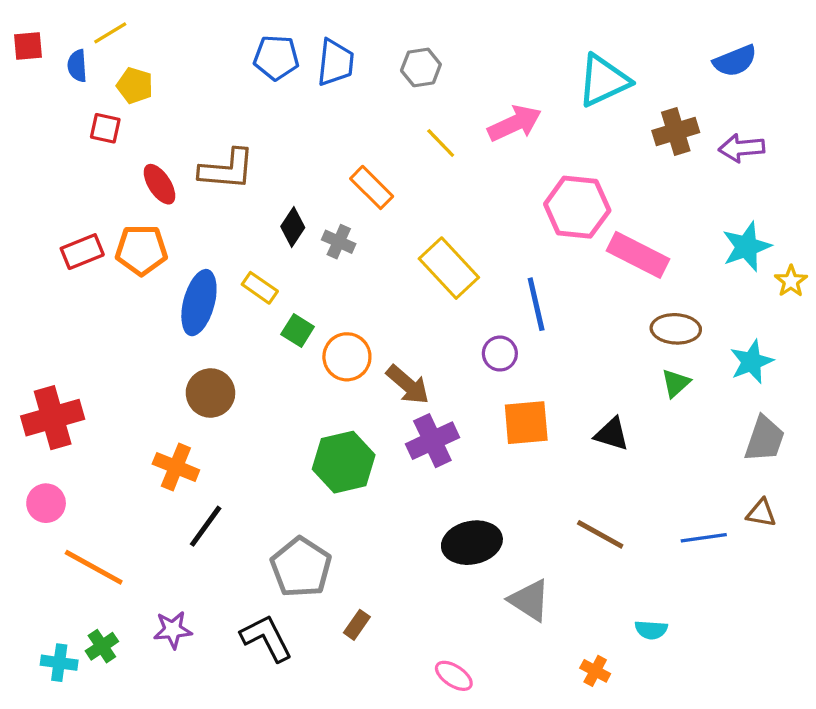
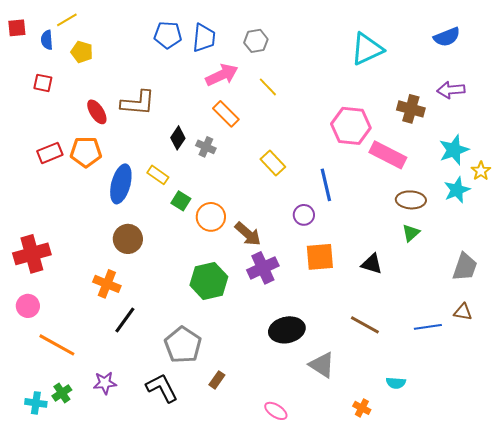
pink arrow: (515, 123) -> (222, 75), moved
red square: (105, 128) -> (43, 83), moved
brown cross: (676, 132) -> (411, 109), moved, turned 32
yellow rectangle: (449, 268) -> (273, 163), size x0.7
cyan star: (751, 362) -> (457, 190), moved

